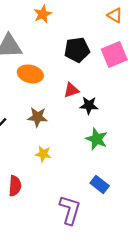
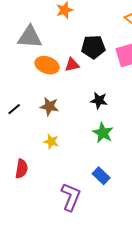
red triangle: (71, 90) -> (72, 65), moved

